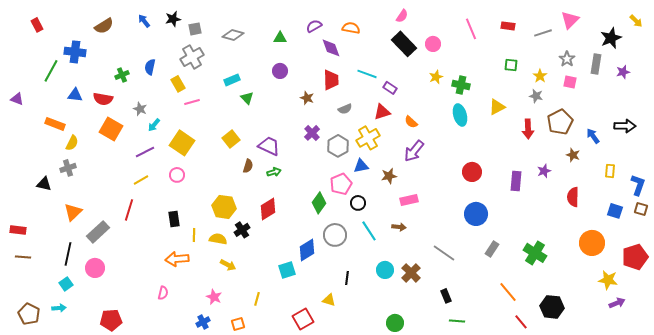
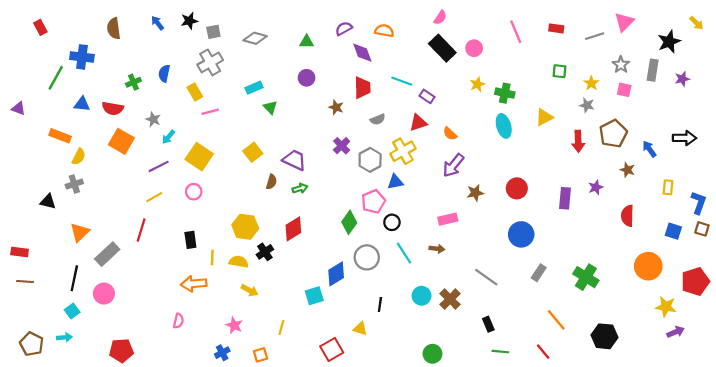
brown semicircle: (104, 26) -> (114, 28), turned 114
brown star: (389, 176) -> (475, 193), moved
red line: (521, 322) -> (543, 352), moved

